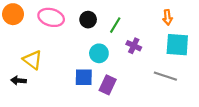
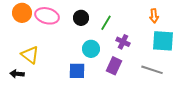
orange circle: (13, 14) -> (22, 13), moved
purple rectangle: (108, 85) -> (114, 66), moved

